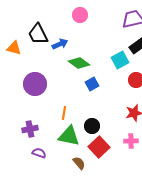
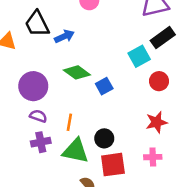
green diamond: (79, 63) -> (77, 72), moved
purple cross: (30, 129) -> (41, 142), moved
red square: (99, 147) -> (113, 165), turned 35
purple semicircle: (39, 153) -> (38, 116), moved

